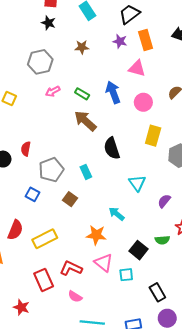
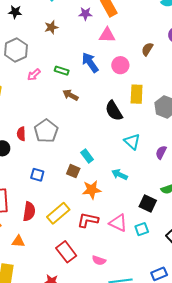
brown arrow: (85, 121) -> (70, 95), size x0.7
black semicircle: (112, 148) -> (114, 111), moved
gray pentagon: (51, 170) -> (46, 131), moved
cyan rectangle: (86, 172) -> (87, 156), moved
orange star: (96, 235) -> (92, 190), moved
red L-shape: (71, 268) -> (88, 220), moved

